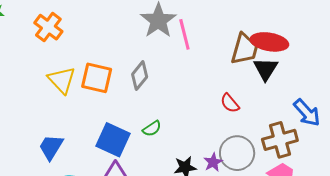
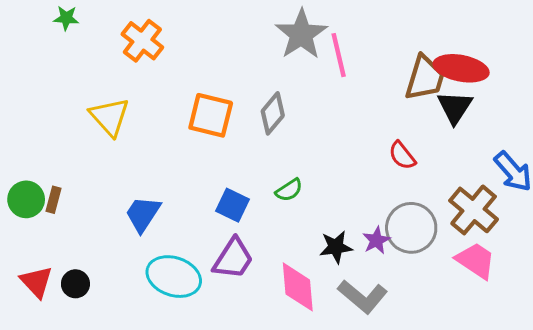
yellow triangle: (62, 80) -> (110, 117), moved
blue square: (113, 140) -> (232, 205), size x0.7
brown cross: (280, 140) -> (474, 210), turned -36

